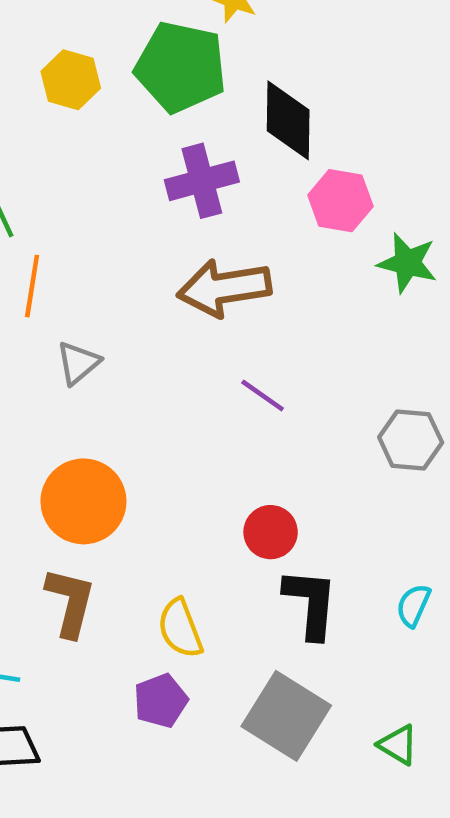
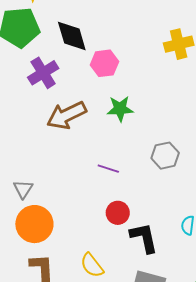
green star: (407, 263) -> (120, 109), moved
gray triangle: (78, 363) -> (23, 189), moved
purple line: (263, 395) -> (108, 169), moved

